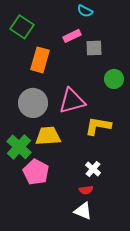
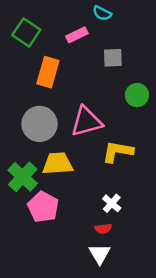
pink rectangle: (72, 36) -> (77, 35), moved
white triangle: (83, 211) -> (100, 254), turned 36

